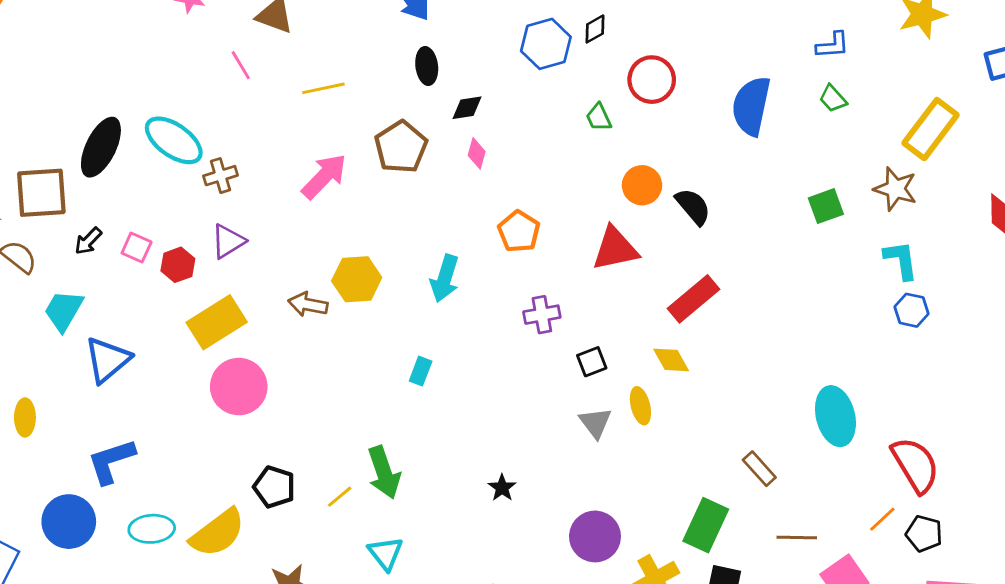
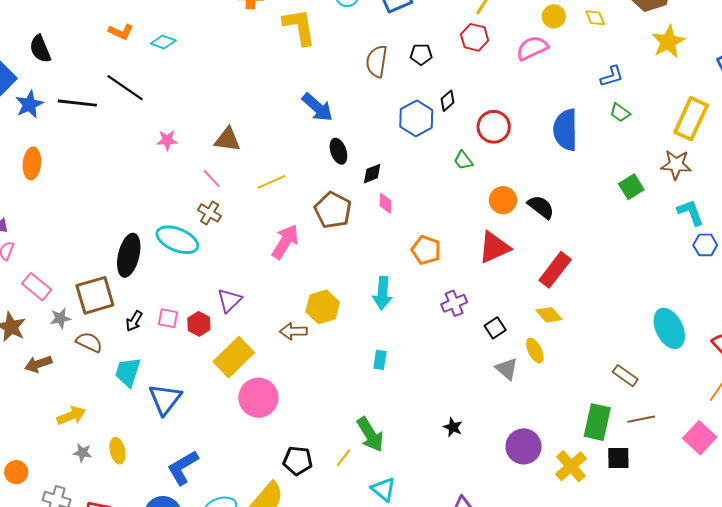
brown cross: (221, 176) -> (210, 213), moved, turned -30
brown line: (797, 538) -> (641, 419), moved

